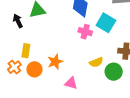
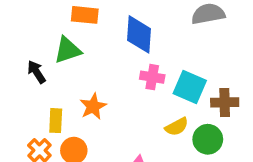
cyan square: (106, 23) -> (190, 87), moved
orange star: (55, 62) -> (93, 106), moved

